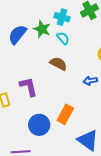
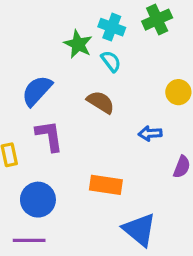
blue semicircle: (17, 34) -> (37, 91), moved
orange rectangle: (65, 114) -> (106, 185), turned 66
blue circle: (39, 125) -> (38, 200), moved

